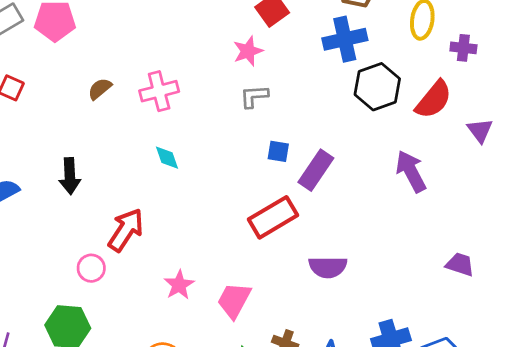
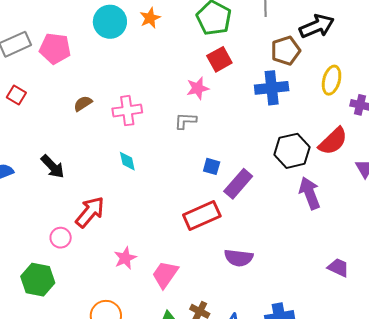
black hexagon: (377, 87) -> (292, 151), moved
gray L-shape: (254, 96) -> (185, 121), moved
black arrow: (70, 176) -> (53, 167), turned -48

